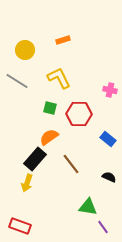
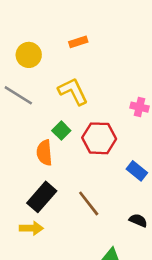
green square: (50, 108) -> (61, 131), turned 32
orange semicircle: (49, 137) -> (44, 153), moved, turned -60
yellow arrow: (27, 183) -> (31, 228), turned -108

